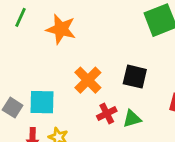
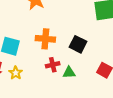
orange cross: (88, 80) -> (45, 39), turned 36

